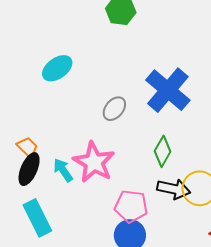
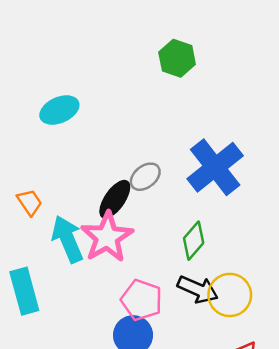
cyan ellipse: (57, 68) -> (59, 110), moved
black ellipse: (29, 169) -> (115, 199), moved
cyan arrow: (63, 170) -> (67, 239), size x1.5

